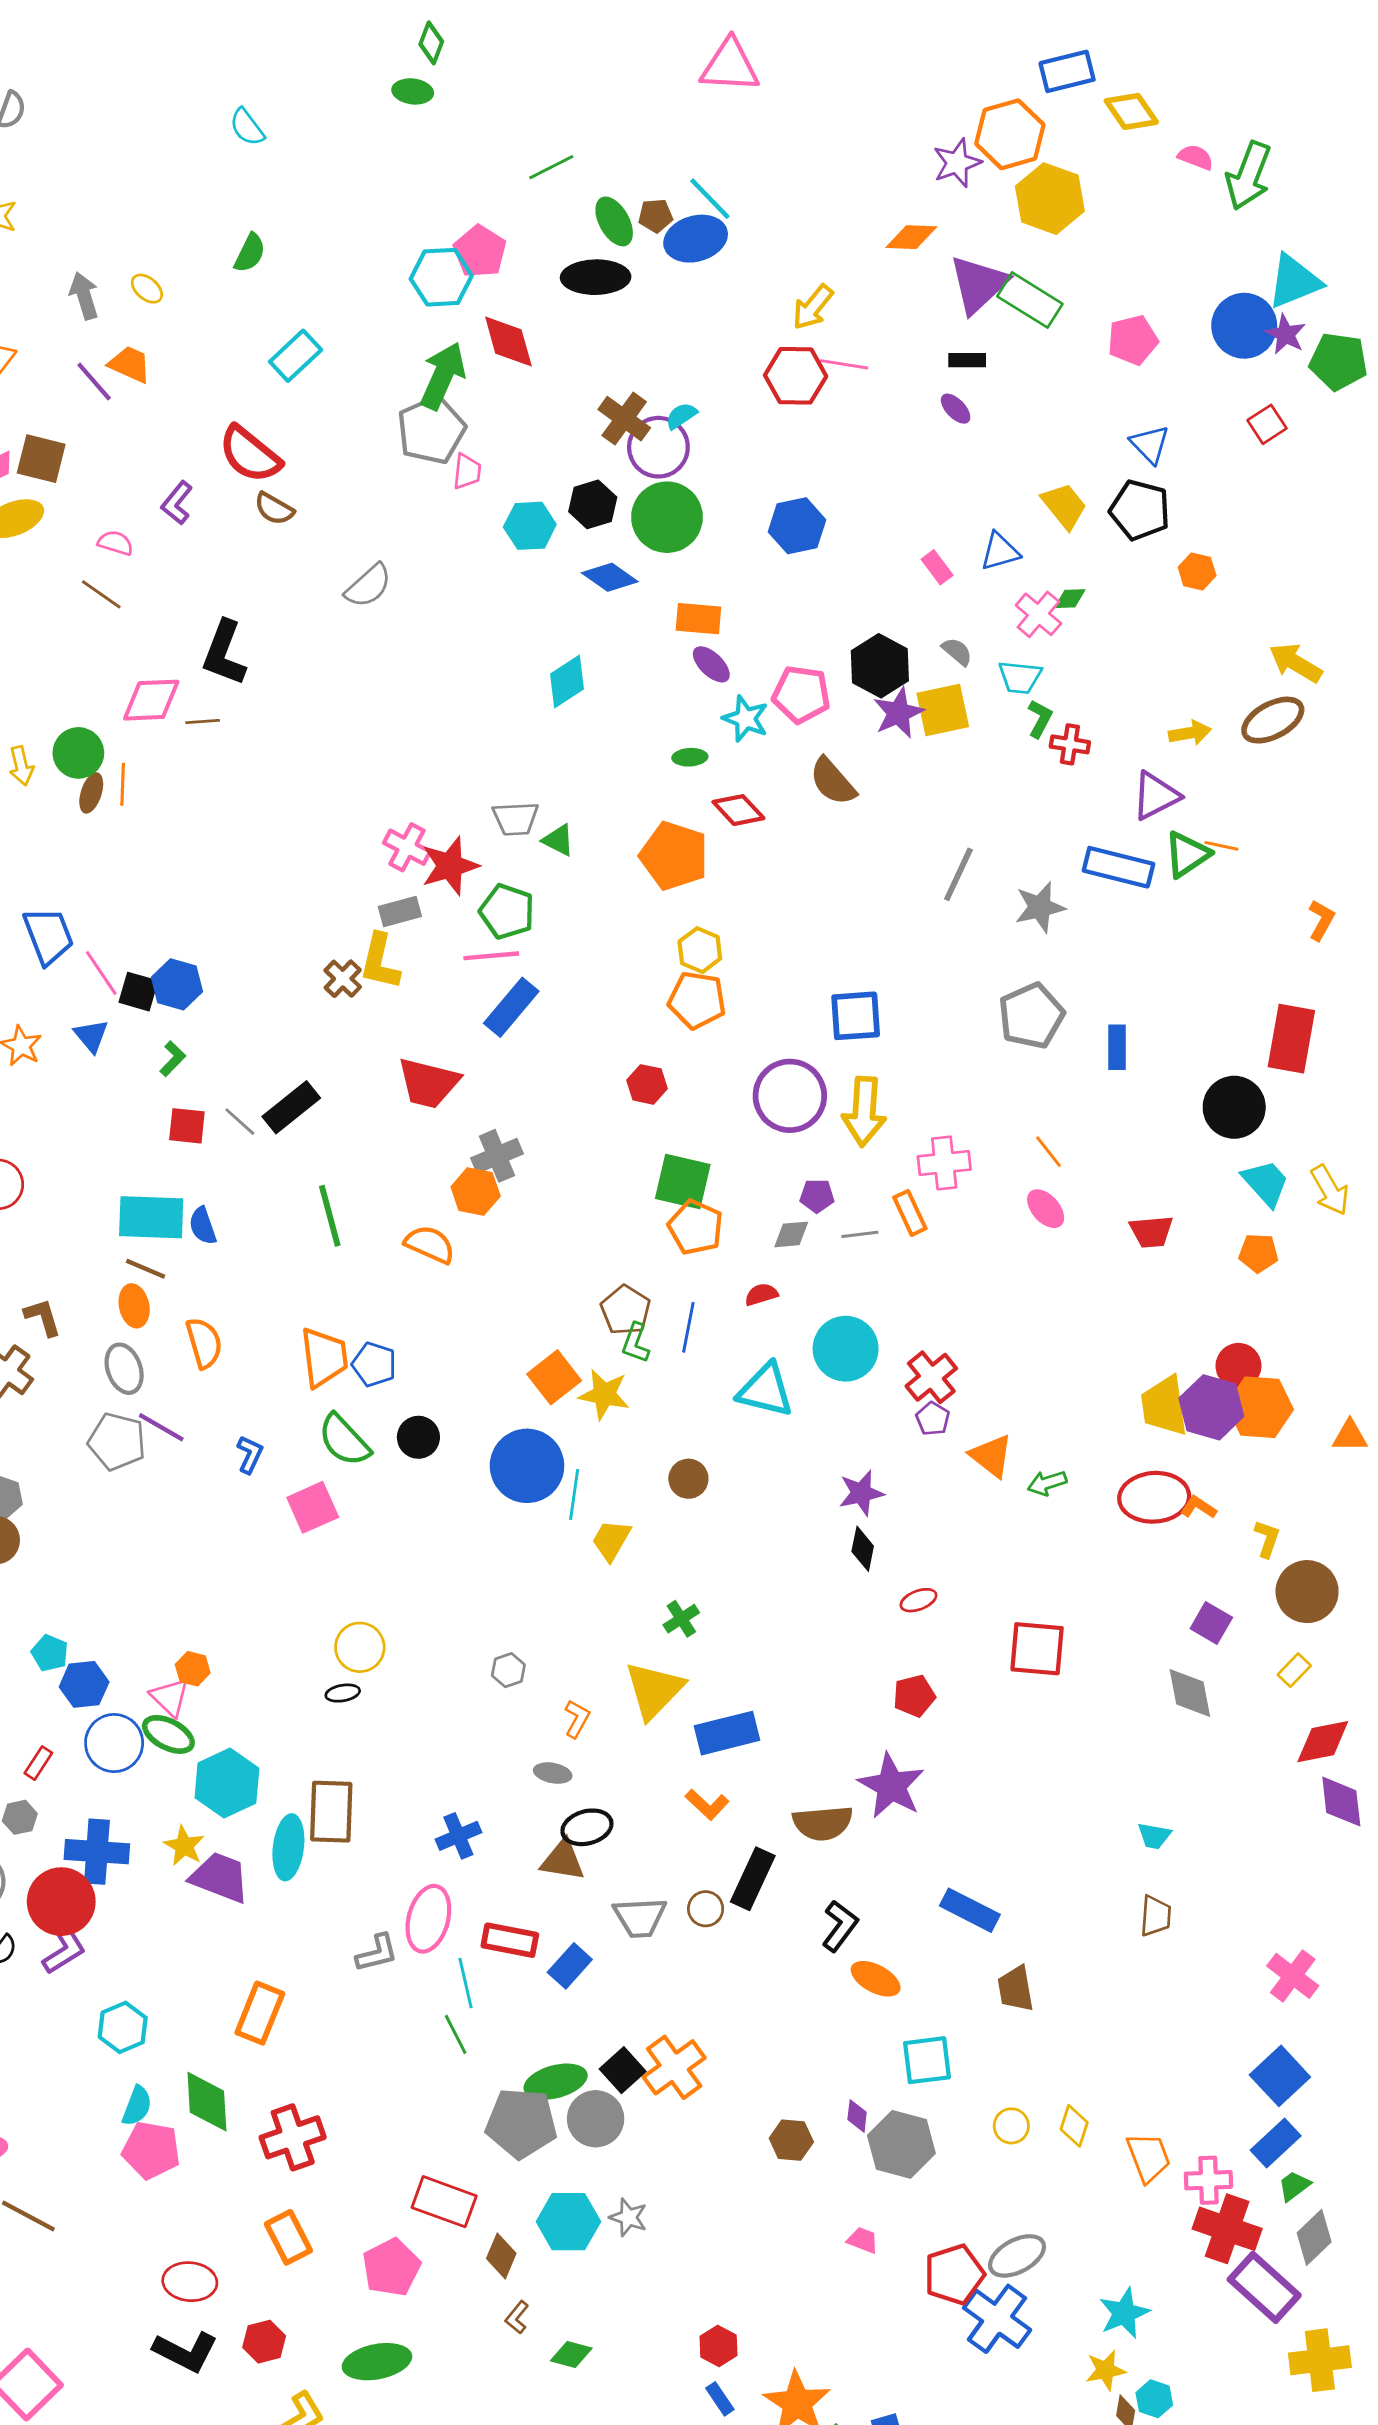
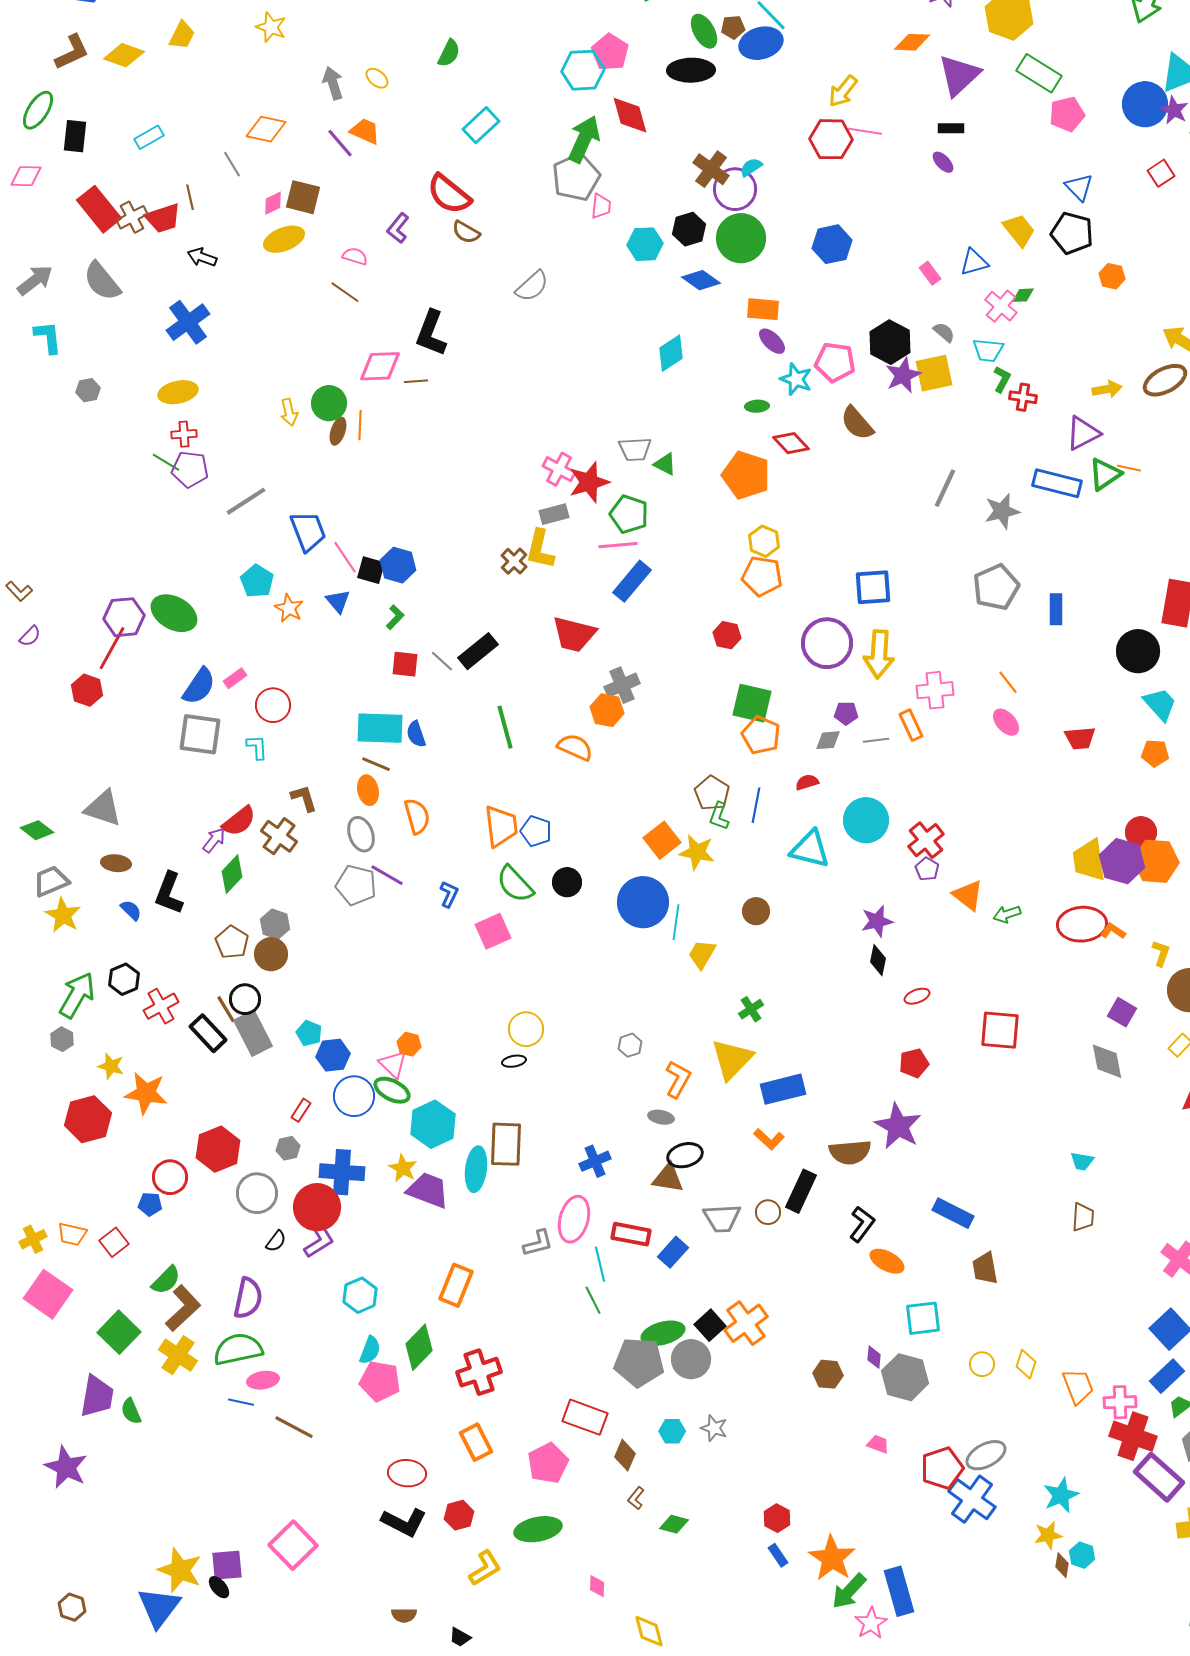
green rectangle: (1030, 300) -> (1039, 73), moved
orange L-shape: (577, 1719) -> (678, 1079), size x1.4
green diamond: (207, 2102) -> (419, 1347), turned 48
cyan hexagon: (568, 2222) -> (672, 1431), size x0.6

